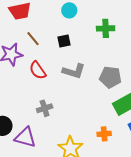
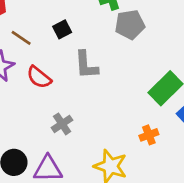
gray L-shape: (74, 71) -> (86, 65), turned 85
gray pentagon: (110, 77) -> (130, 25), moved

